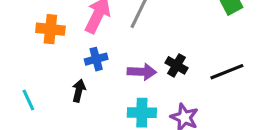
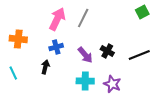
orange cross: (50, 29) -> (18, 39), moved
purple arrow: (142, 72) -> (85, 55), turned 48

